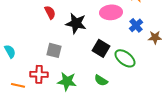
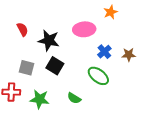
blue cross: (136, 25) -> (104, 52), moved
black square: (101, 48) -> (55, 66), moved

